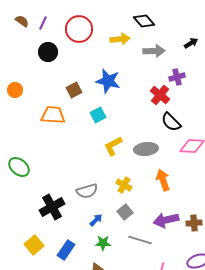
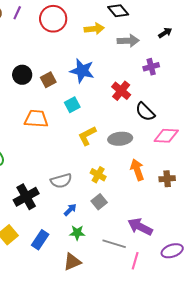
black circle: (48, 52) -> (22, 75), moved
red cross: (160, 95) -> (121, 91), moved
orange trapezoid: (53, 115) -> (36, 119), moved
purple arrow: (166, 220) -> (140, 227), moved, turned 40
brown cross: (194, 223) -> (167, 179), moved
gray line: (140, 240) -> (114, 244), moved

